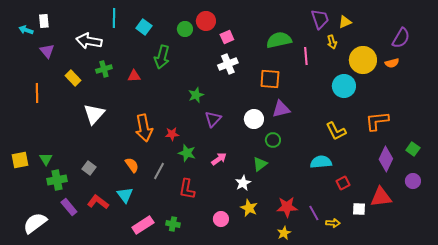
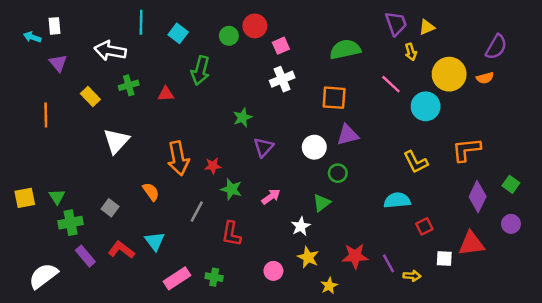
pink line: (306, 56) -> (391, 84), moved, turned -42
orange semicircle: (132, 165) -> (151, 192), moved
yellow star: (284, 233) -> (329, 286), moved

